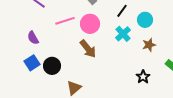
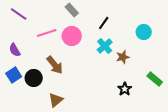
cyan circle: (145, 20) -> (144, 32), moved
brown star: (149, 45) -> (123, 57), moved
brown arrow: (88, 49) -> (55, 65), moved

